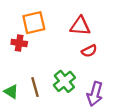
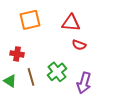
red cross: (19, 43) -> (17, 54), moved
red semicircle: (89, 51) -> (79, 45), turned 48

